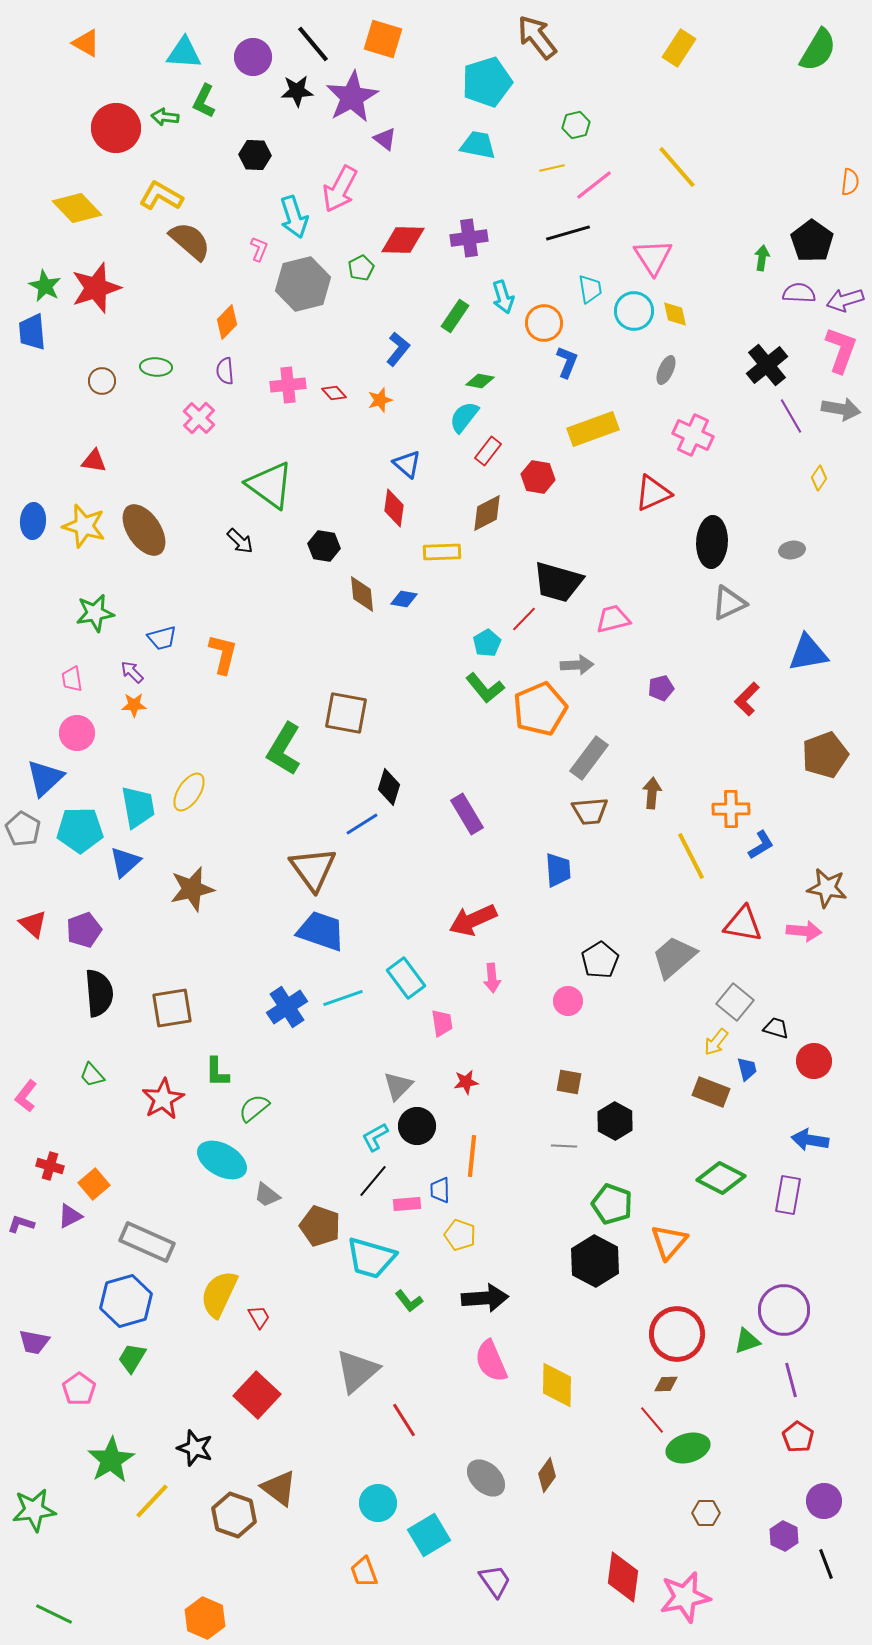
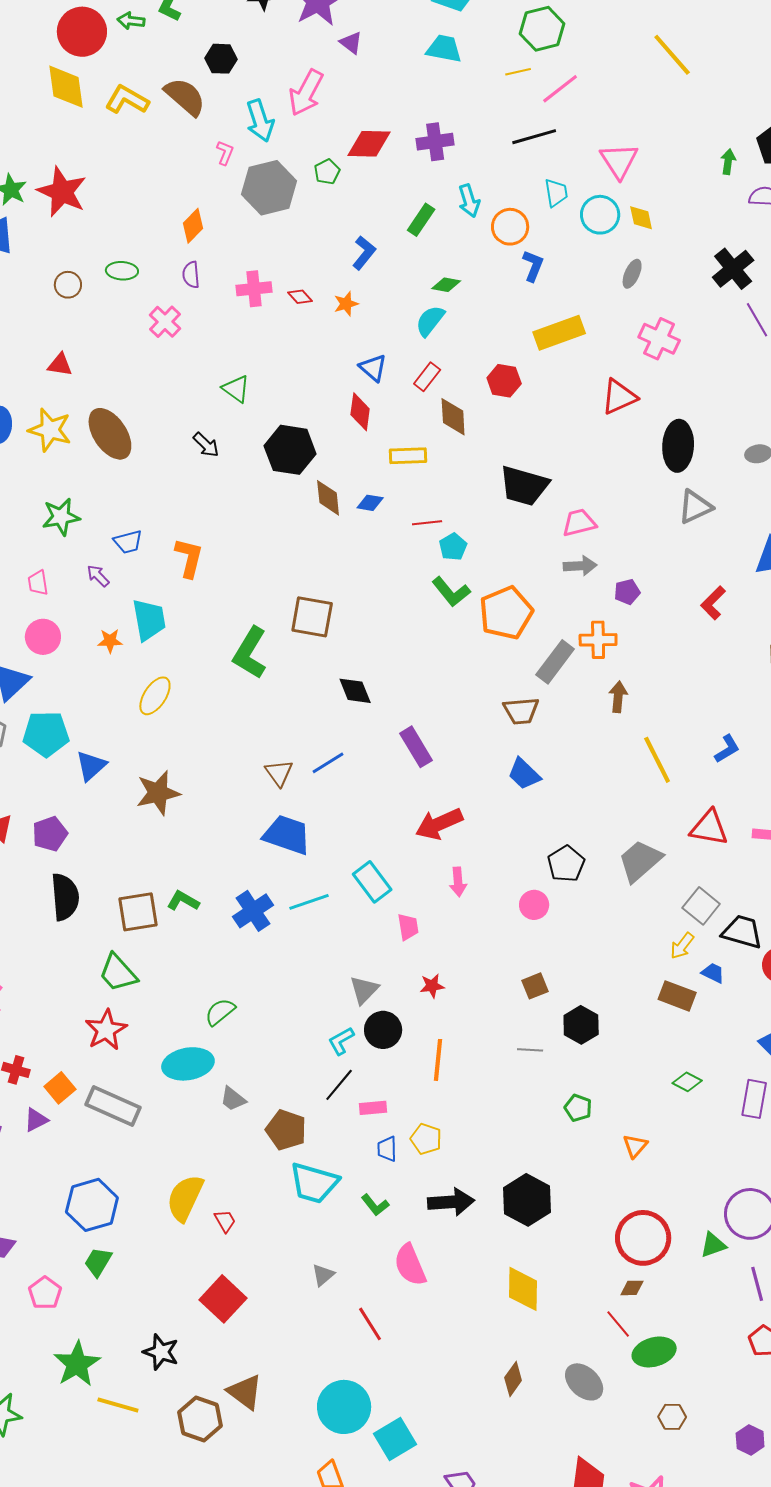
green hexagon: (576, 125) -> (542, 29), size x1.6
yellow line: (677, 167) -> (672, 55), moved
yellow diamond: (77, 208) -> (66, 87), moved, turned 36
brown semicircle: (190, 241) -> (185, 97), moved
red star: (96, 288) -> (62, 192), turned -30
red rectangle: (488, 451) -> (427, 377), moved
green triangle: (270, 485) -> (236, 389), size x0.6
brown diamond: (487, 513) -> (453, 417), turned -66
black hexagon: (324, 546) -> (290, 450), size x1.6
red line: (524, 619) -> (427, 523), moved, turned 40
gray arrow: (577, 665) -> (580, 566), moved
orange star: (134, 705) -> (110, 641), moved
black diamond: (389, 787) -> (355, 691), turned -39
cyan trapezoid: (138, 807) -> (149, 620), moved
orange cross: (731, 809) -> (598, 640), moved
brown trapezoid: (590, 811) -> (521, 711), moved
purple rectangle: (467, 814) -> (416, 747), moved
blue line: (362, 824) -> (328, 763), moved
brown triangle: (313, 869) -> (279, 773), size x0.6
blue trapezoid: (558, 870) -> (524, 774), turned 138
black trapezoid: (776, 1028) -> (742, 932), size x1.6
blue trapezoid: (747, 1069) -> (713, 973), turned -50
green L-shape: (217, 1072) -> (183, 901), moved, turned 120
green trapezoid: (92, 1075) -> (118, 973), moved, size x1.6
brown square: (569, 1082) -> (535, 986), turned -32
red star: (163, 1099) -> (106, 1030), moved
cyan ellipse: (222, 1160) -> (188, 1064), turned -39
green diamond: (721, 1178) -> (687, 1082), size x0.6
blue trapezoid: (440, 1190) -> (387, 1149), moved
green pentagon: (612, 1204) -> (578, 1108), size x0.7
gray rectangle: (147, 1242) -> (113, 1106), moved
orange triangle: (669, 1242) -> (635, 1146), size x0.7
cyan trapezoid: (371, 1258) -> (314, 1183), moved
black hexagon: (595, 1261) -> (527, 1200), moved
pink semicircle: (491, 1361) -> (410, 1265), moved
gray triangle: (357, 1371) -> (323, 1275), size x0.5
gray ellipse: (486, 1478) -> (584, 1382), moved
yellow line: (152, 1501) -> (118, 1405), turned 63
cyan circle: (378, 1503) -> (344, 1407), size x1.4

